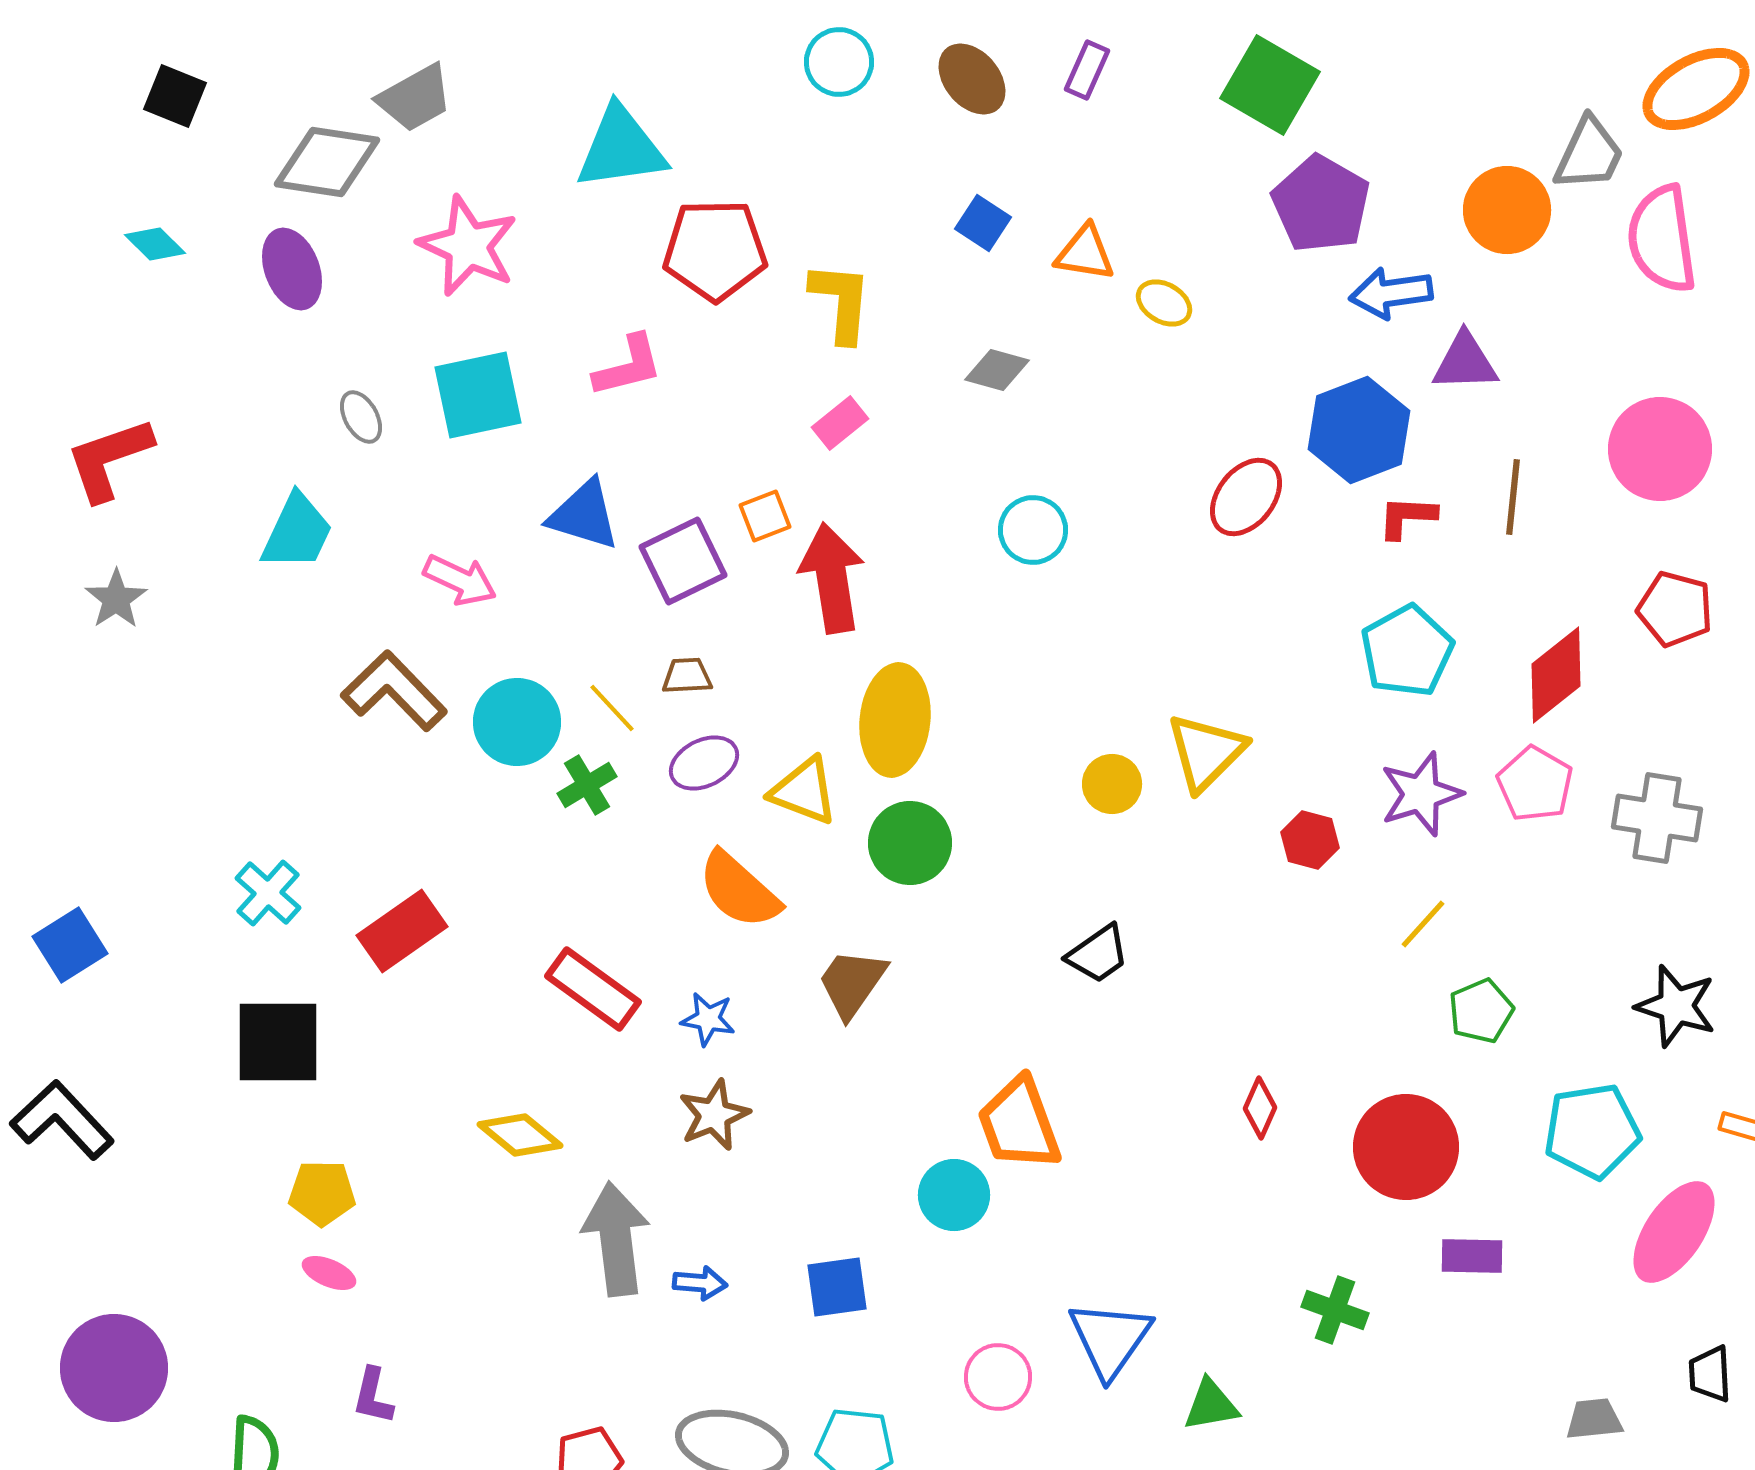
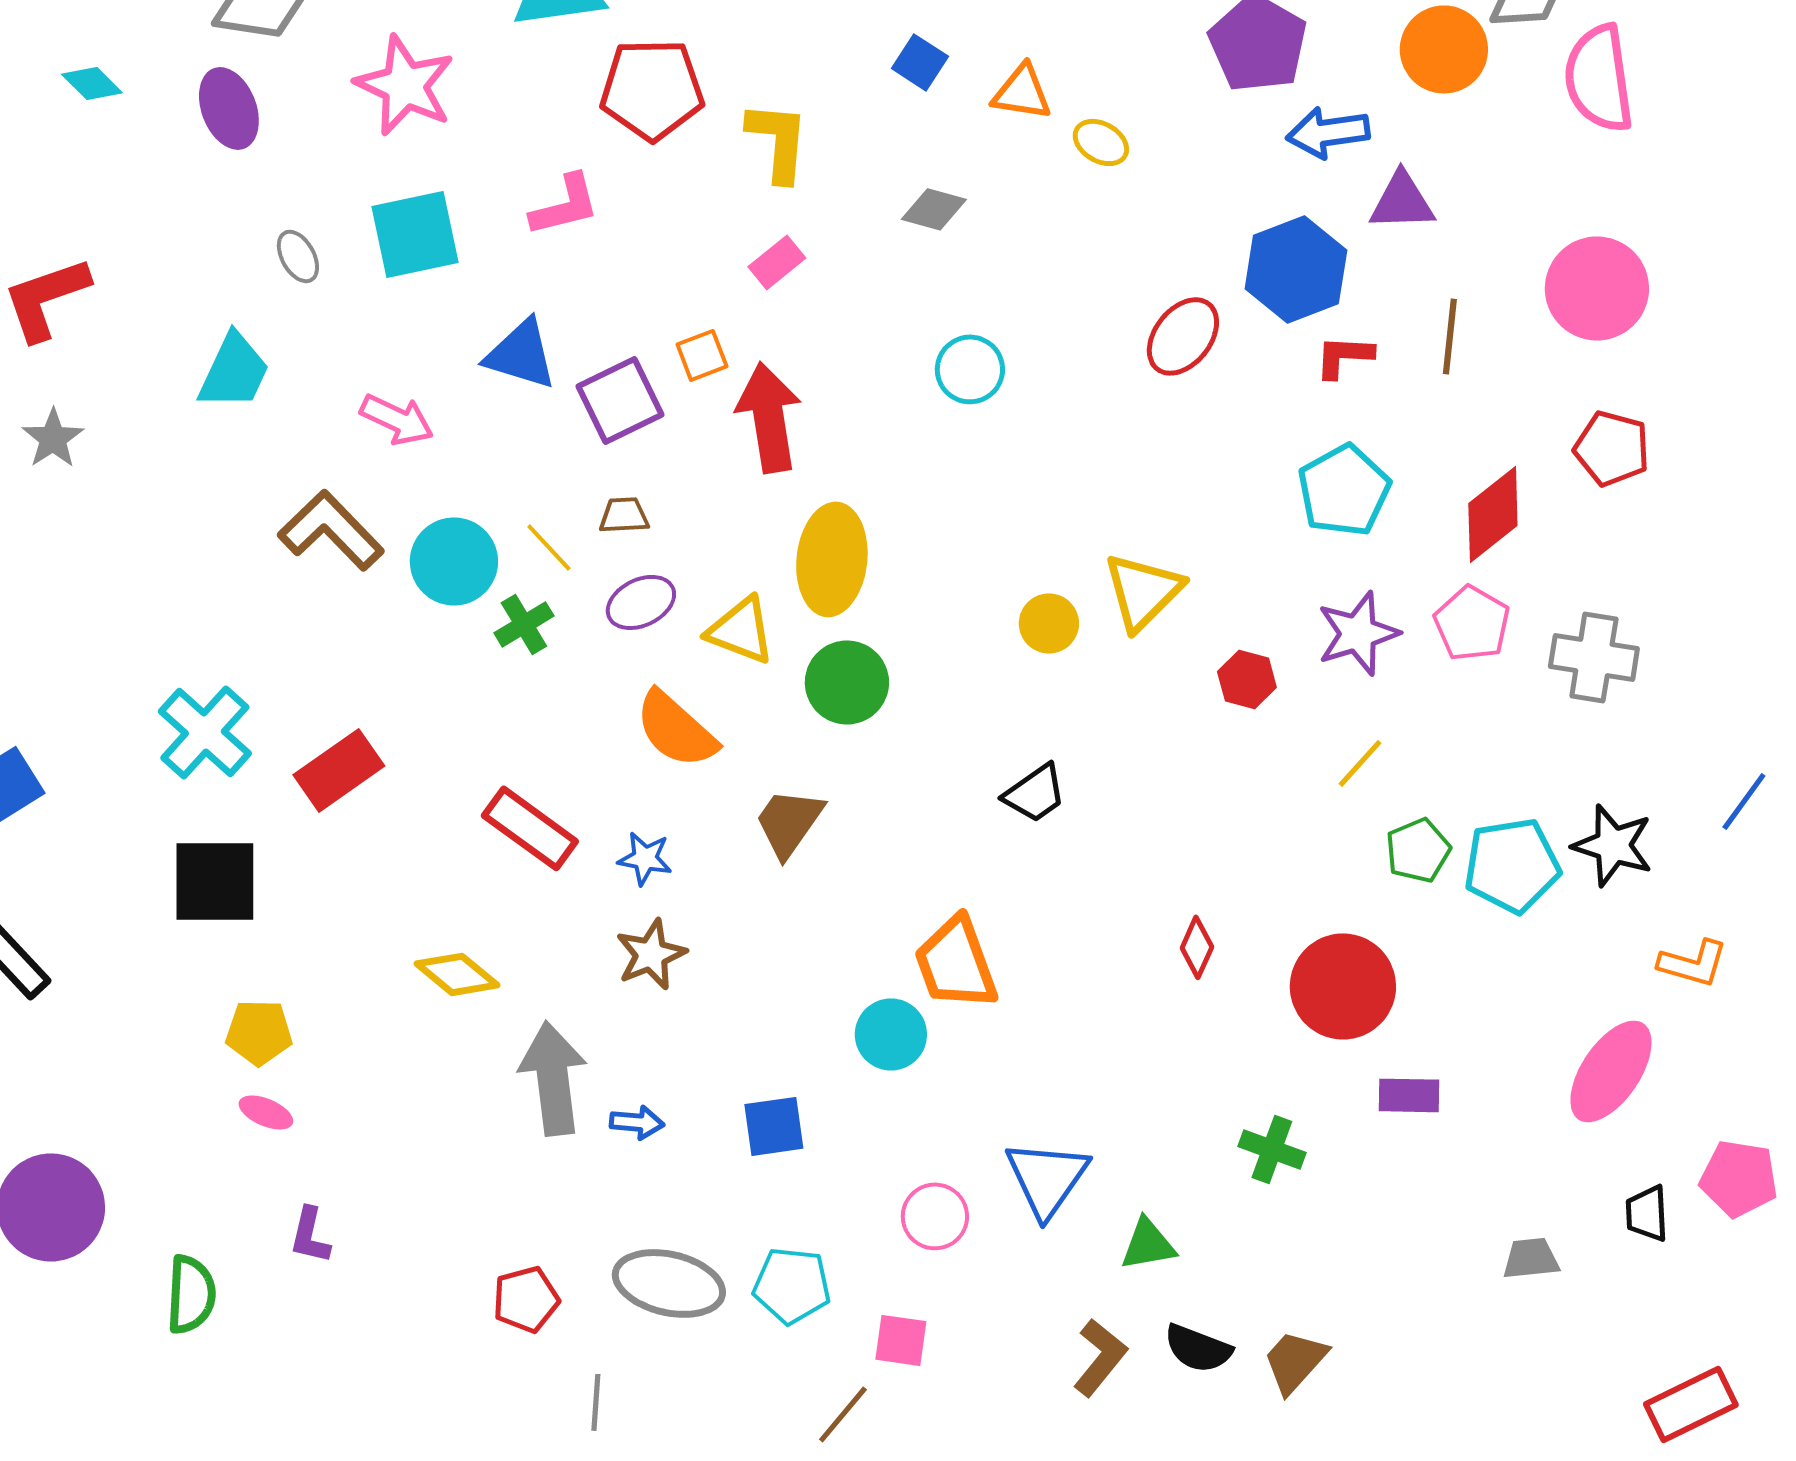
cyan cross: (268, 893) -> (205, 732), size x1.4
cyan pentagon: (1592, 1131) -> (1512, 865), moved

